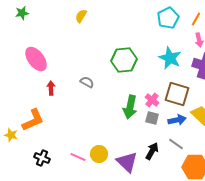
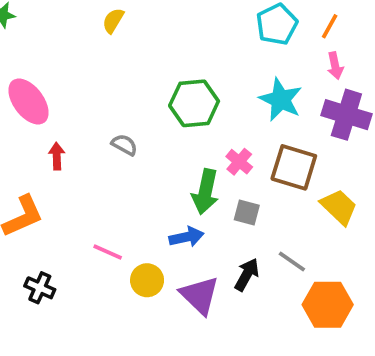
pink cross: (152, 100) -> (239, 162), moved
blue arrow: (177, 120) -> (187, 237), moved
pink line: (78, 157) -> (108, 252), moved

